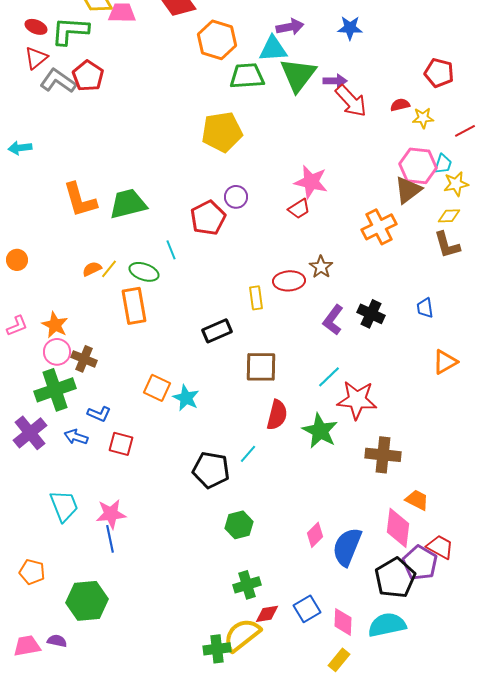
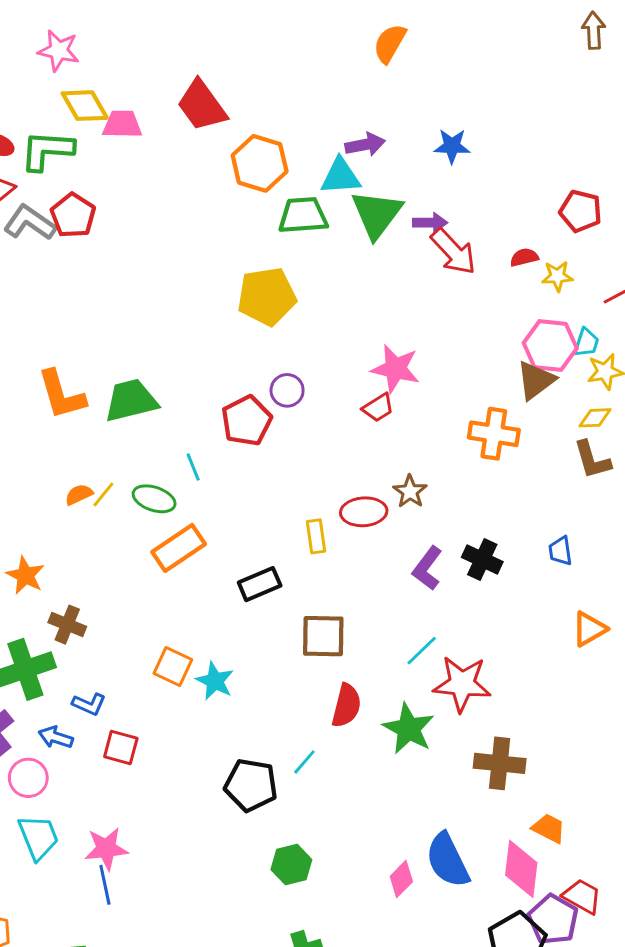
orange cross: (379, 227) -> (494, 434), turned 36
orange rectangle: (134, 306) -> (179, 548), moved, turned 66
pink circle: (57, 352) -> (28, 778), moved
blue semicircle: (347, 547) -> (448, 860), moved, turned -48

